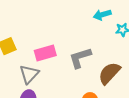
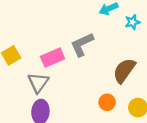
gray L-shape: (80, 58) -> (82, 44), moved

